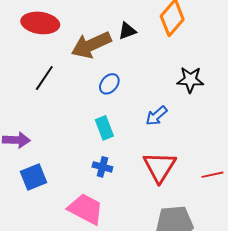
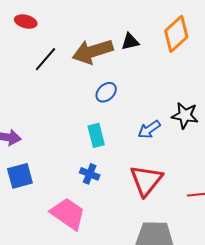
red ellipse: (40, 23) -> (26, 22), moved, size x0.6
black line: (44, 78) -> (46, 59), moved
black star: (190, 80) -> (185, 115), moved

